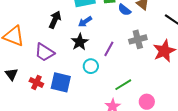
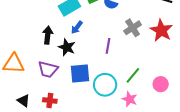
black star: (80, 42) -> (67, 47), moved
cyan circle: (91, 66) -> (105, 85), moved, size x1.5
blue square: (61, 82) -> (80, 74), moved

